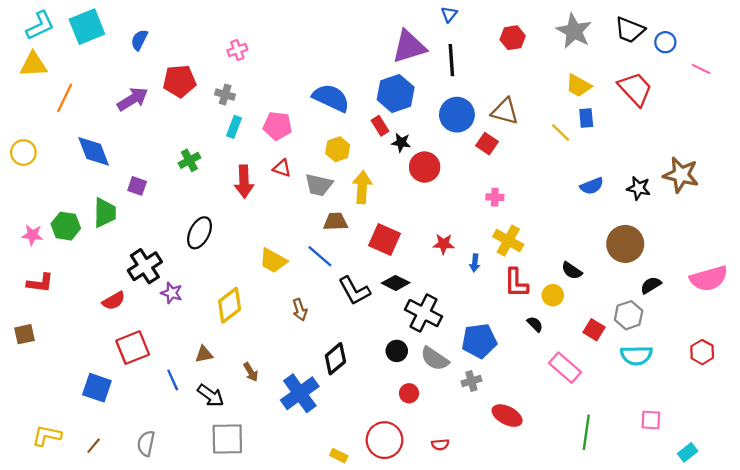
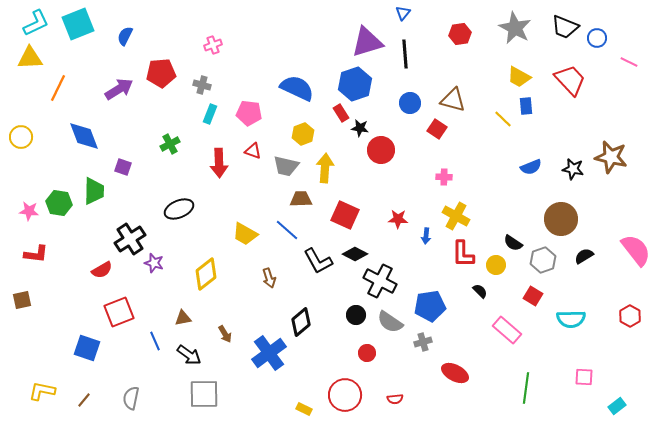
blue circle: (457, 115) -> (410, 103), size x0.7
black ellipse: (199, 233) -> (179, 209), turned 40
pink semicircle: (709, 278) -> (636, 250), turned -112
gray hexagon: (629, 315) -> (543, 260), moved

